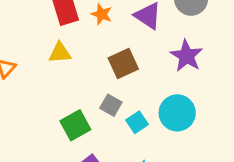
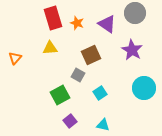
gray square: (111, 105) -> (78, 75), moved
cyan circle: (177, 113) -> (144, 88), moved

